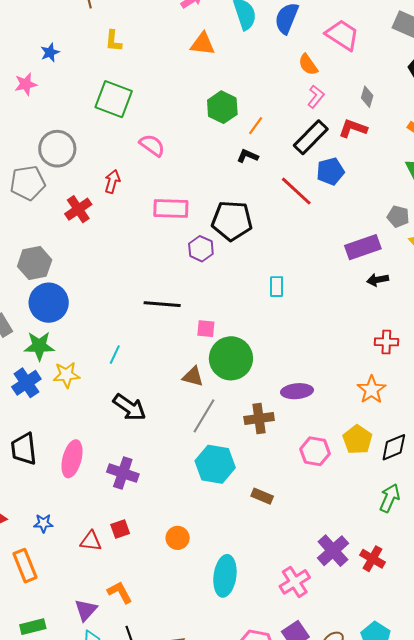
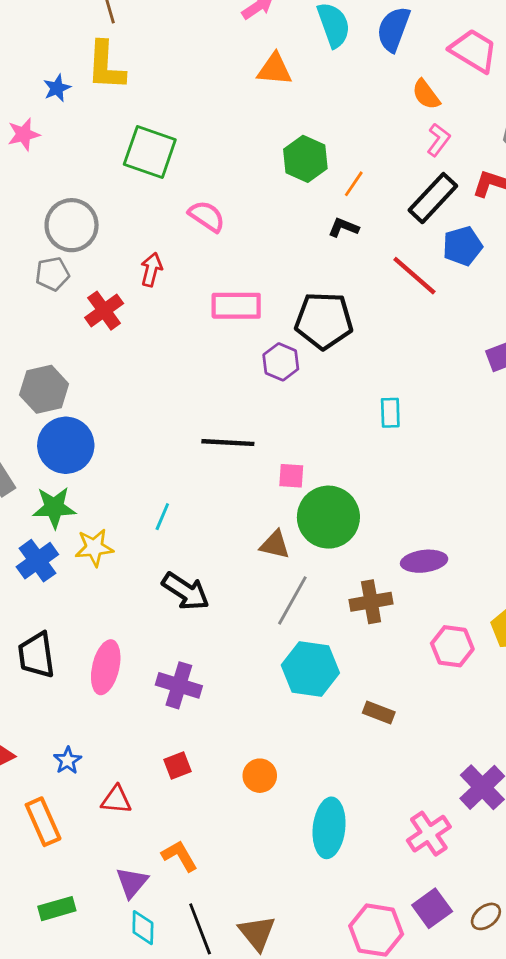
yellow L-shape: (113, 41) -> (106, 66), moved, size x1.6
gray pentagon: (28, 183) -> (52, 274), moved, size x0.7
blue star: (43, 523) -> (68, 760), turned -30
red triangle: (91, 541) -> (116, 800), moved

